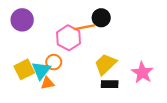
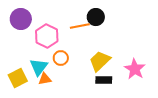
pink hexagon: (69, 38) -> (47, 36), moved
orange circle: (54, 62) -> (61, 58), moved
yellow square: (24, 69) -> (18, 78), moved

